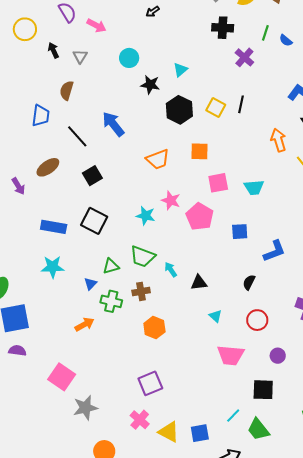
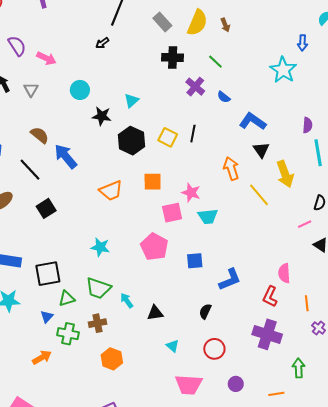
green line: (265, 33) -> (215, 62), turned -63
blue semicircle: (286, 40) -> (224, 97), moved
brown semicircle: (67, 90) -> (40, 135), moved, turned 114
pink star: (171, 200) -> (191, 193), moved
black square: (94, 221) -> (48, 274), moved, turned -36

